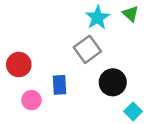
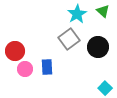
black circle: (113, 82) -> (98, 47), moved
pink circle: (31, 100) -> (25, 69), moved

